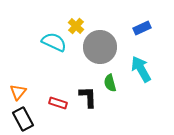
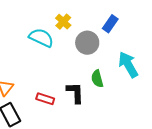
blue rectangle: (142, 28) -> (110, 24), moved, turned -30
gray circle: (100, 47) -> (87, 43), size x0.7

